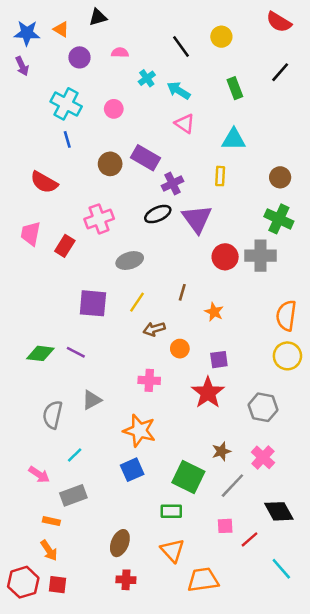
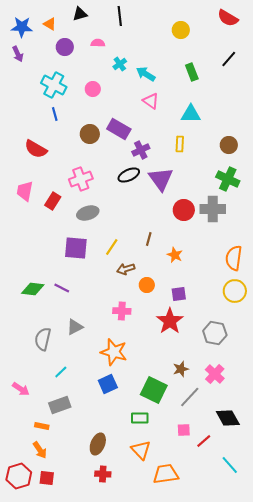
black line: (181, 46) -> (120, 16), moved, turned 30
gray ellipse: (130, 261) -> (88, 213), moved
pink arrow: (39, 475) -> (21, 389), moved

